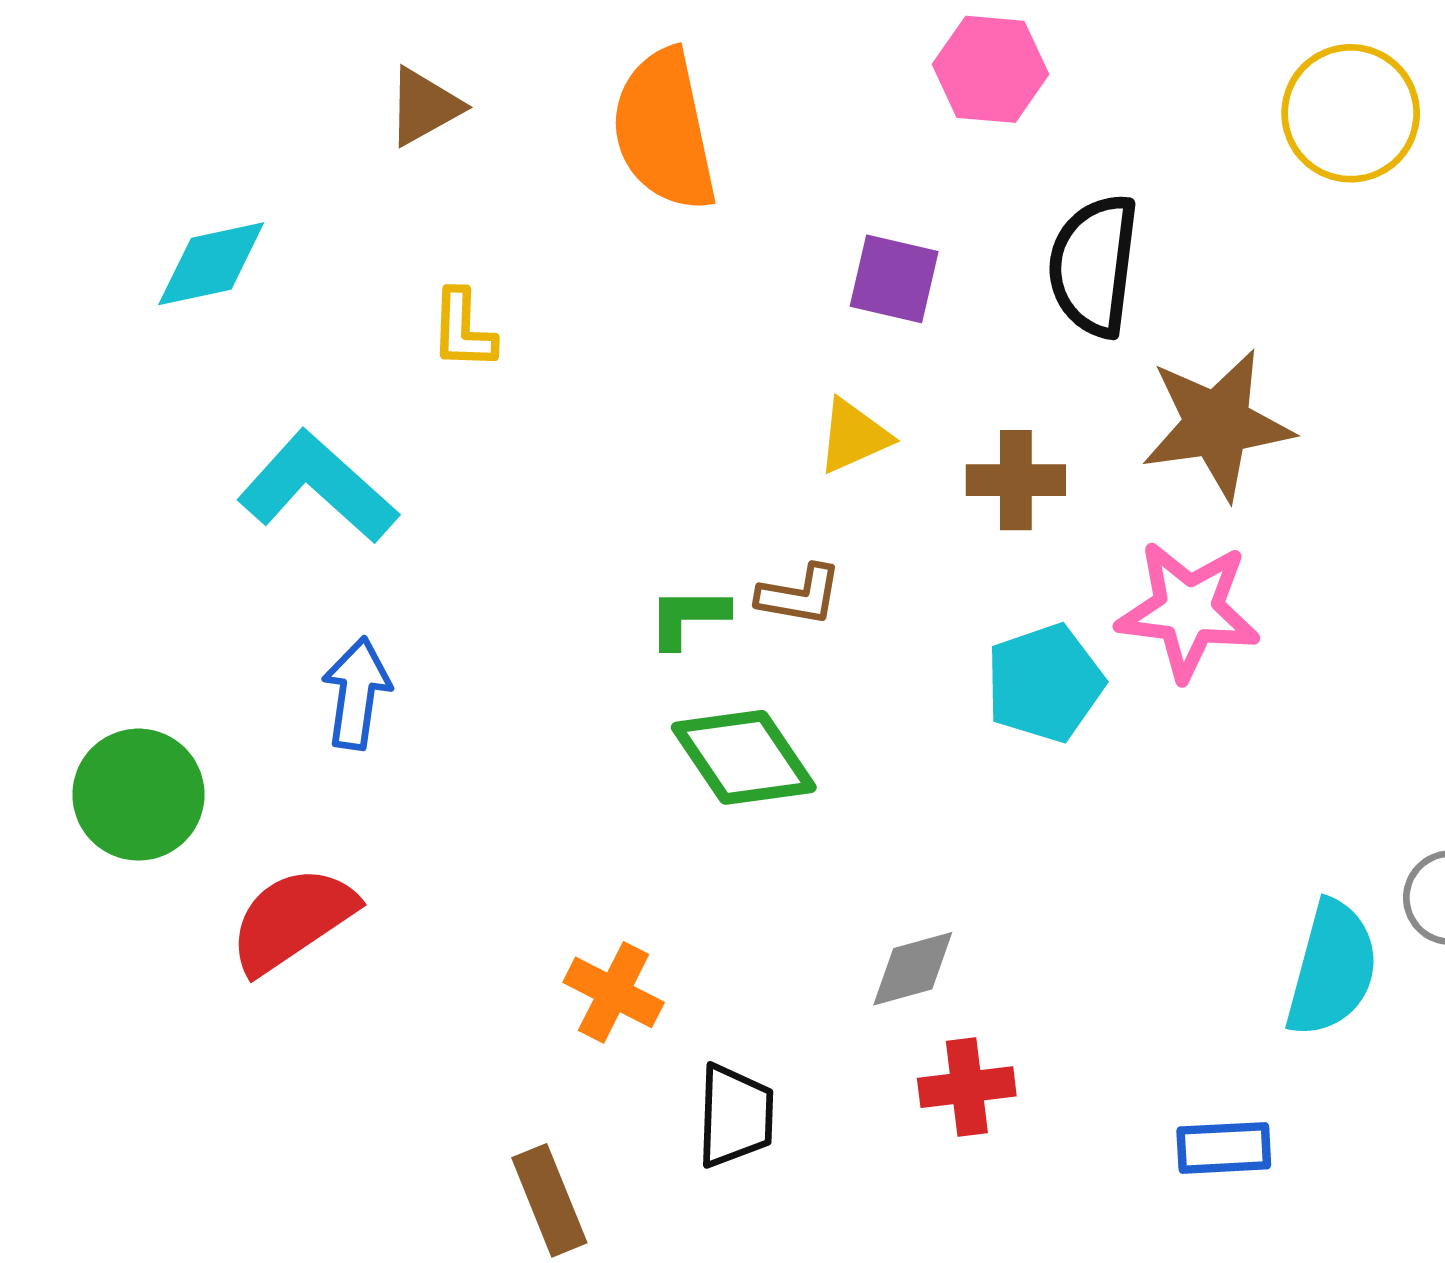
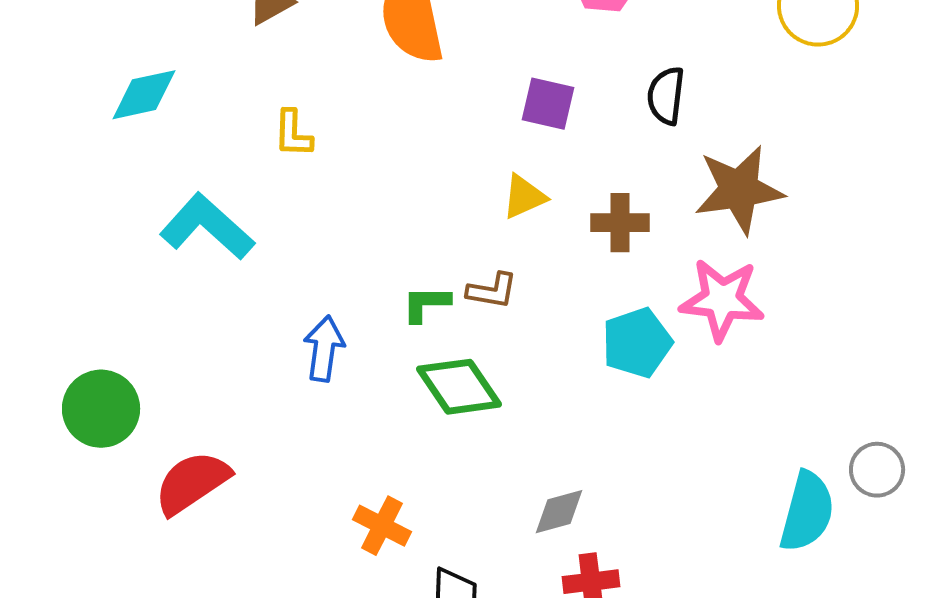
black semicircle: (1094, 265) -> (666, 96), size x0.7
blue arrow: (357, 693) -> (324, 349), moved

